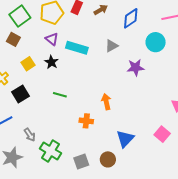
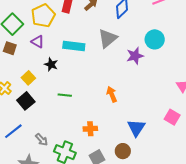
purple triangle: (52, 39) -> (38, 42), moved
cyan circle: (156, 42) -> (155, 39), moved
gray triangle: (112, 46) -> (108, 38), size x1.5
yellow square: (28, 64) -> (28, 78), moved
orange cross: (86, 121) -> (90, 129), moved

